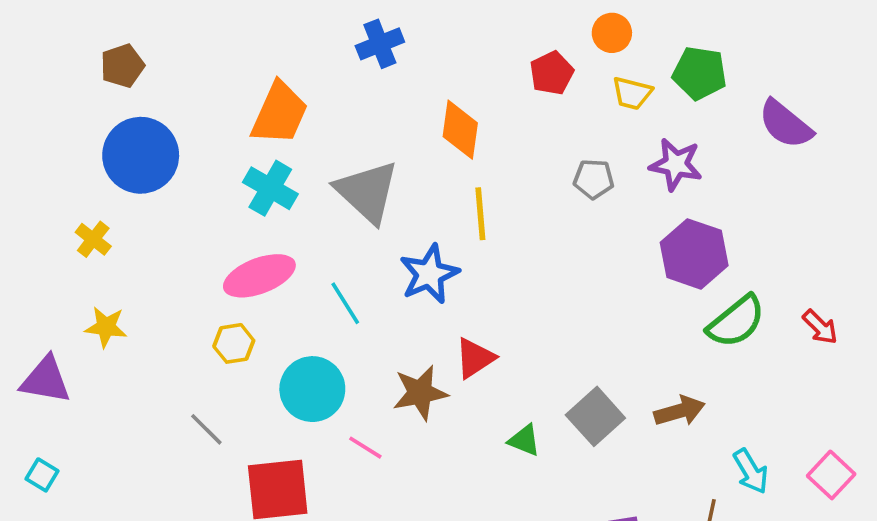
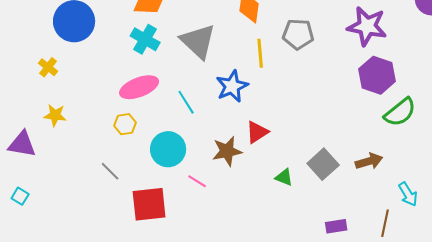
purple star: (676, 164) -> (367, 26), size x1.4
gray pentagon: (594, 179) -> (298, 34), moved, size x1.4

